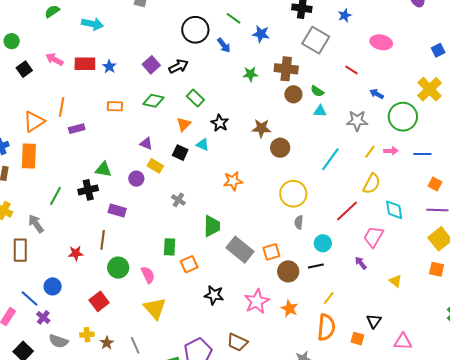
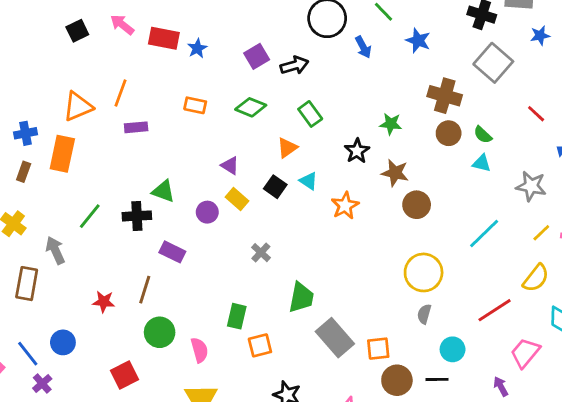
green star: (250, 74) -> (391, 124), moved
black star: (220, 123) -> (357, 151), moved
orange star: (233, 181) -> (345, 206), moved, turned -30

